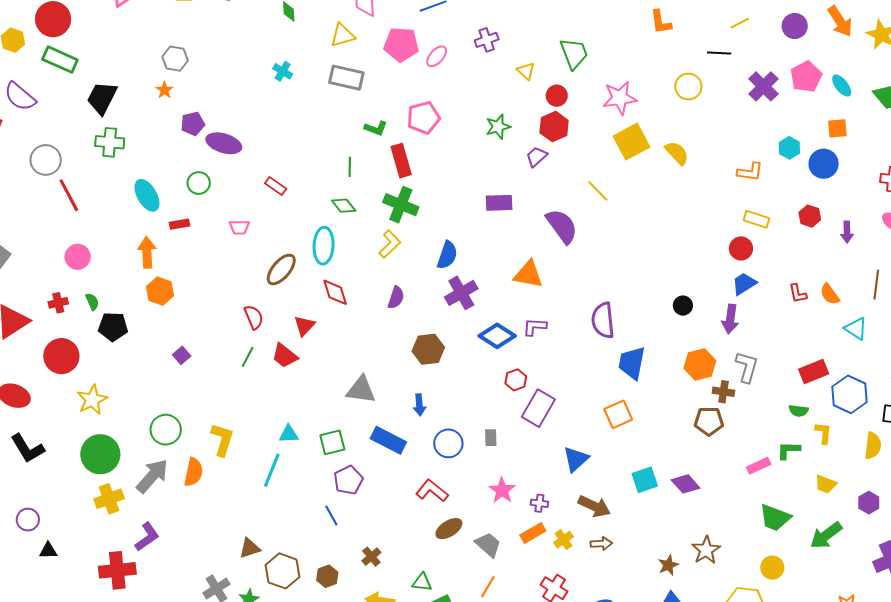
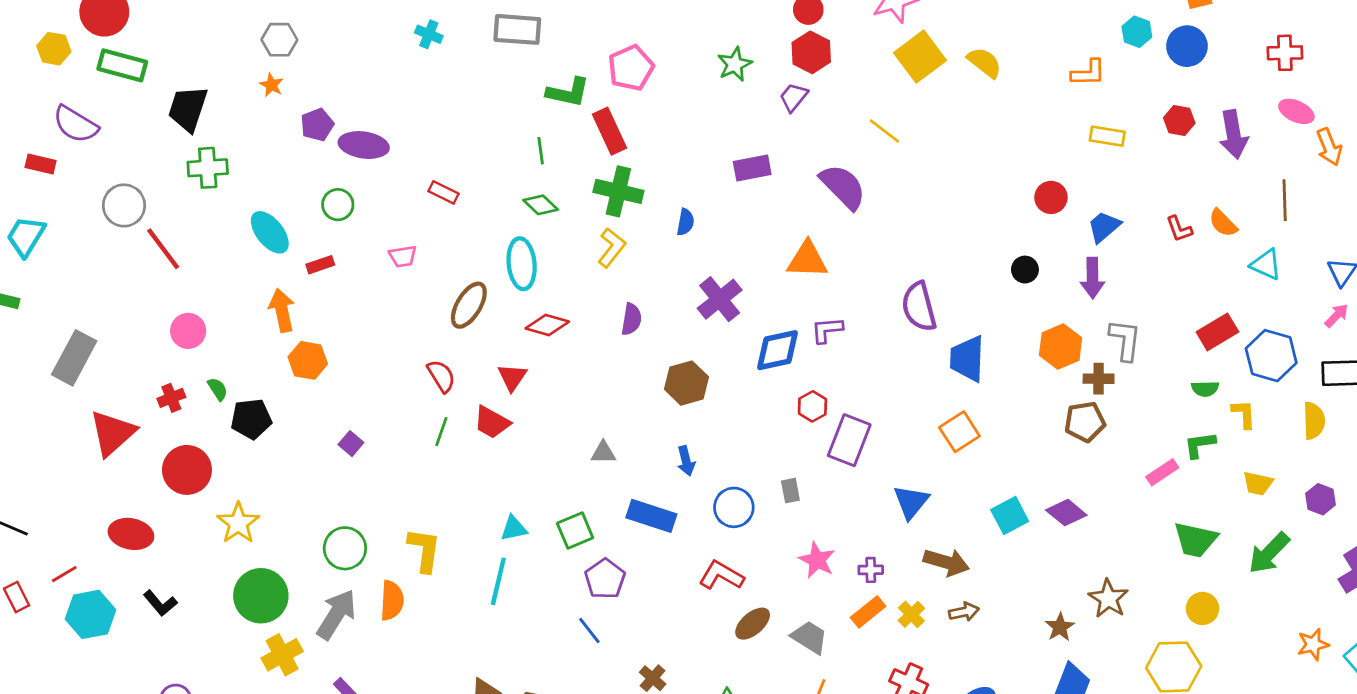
green L-shape: (376, 128) -> (568, 92), size x1.4
purple arrow: (847, 232) -> (1233, 134), size x1.6
red circle: (741, 248) -> (1051, 197), moved
blue semicircle: (447, 255) -> (685, 222), moved, size x0.7
red diamond: (335, 292) -> (547, 325), turned -48
blue diamond: (497, 336) -> (778, 350), turned -36
gray triangle: (361, 390) -> (603, 453), size x0.6
black L-shape: (28, 448) -> (160, 603), size x0.7

